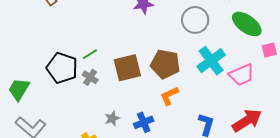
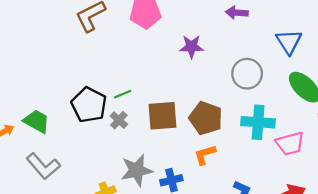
cyan cross: (211, 61) -> (258, 122), turned 32
green trapezoid: (19, 89) -> (37, 121), turned 80
gray star: (112, 118) -> (137, 170), size x1.8

